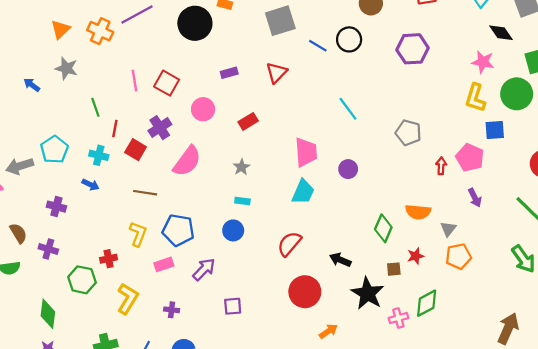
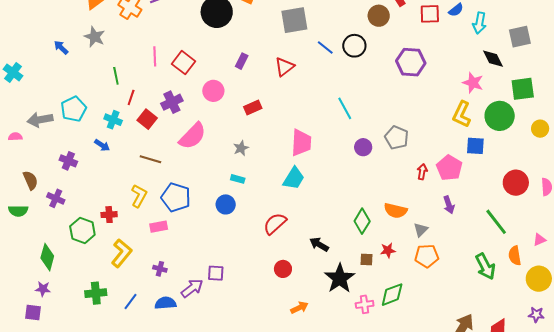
purple rectangle: (229, 73) -> (242, 61), turned -56
purple circle: (348, 169) -> (363, 147), moved
purple arrow: (204, 269) -> (192, 288), moved
red circle: (305, 292) -> (283, 269), size x0.6

